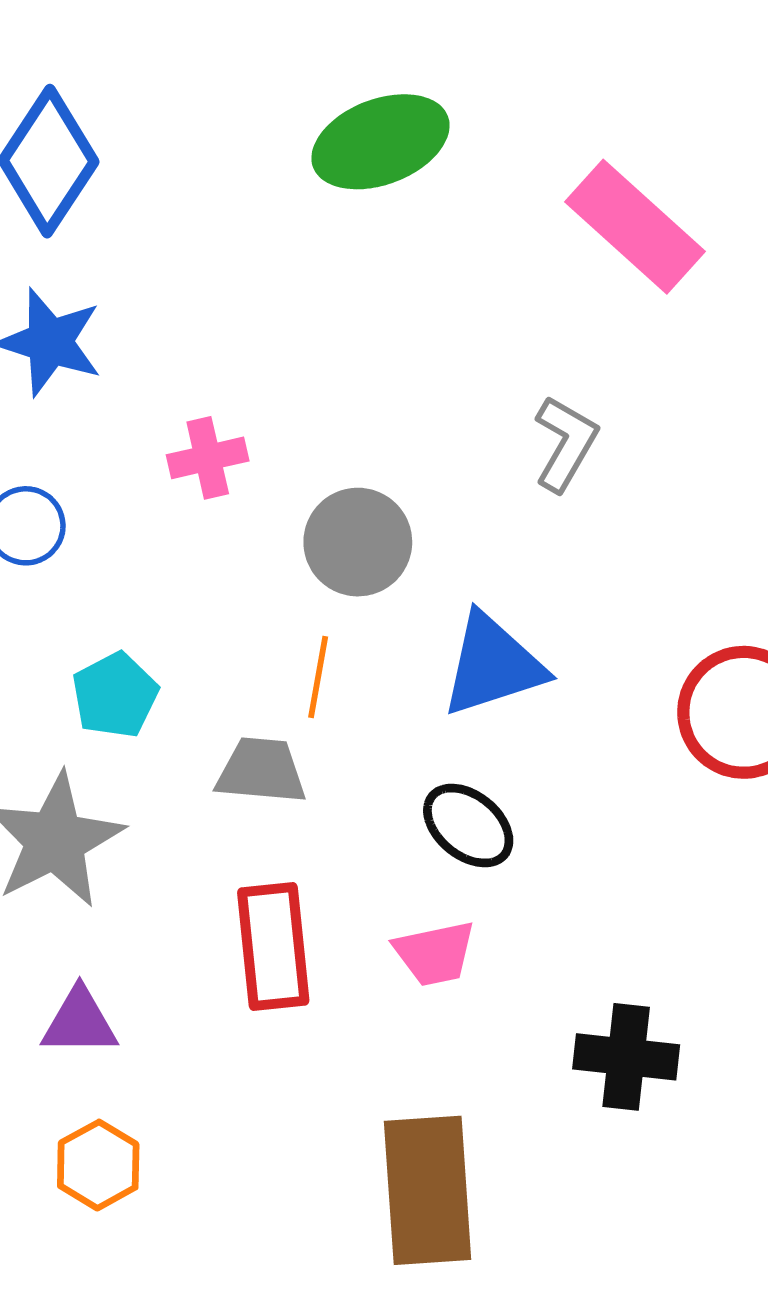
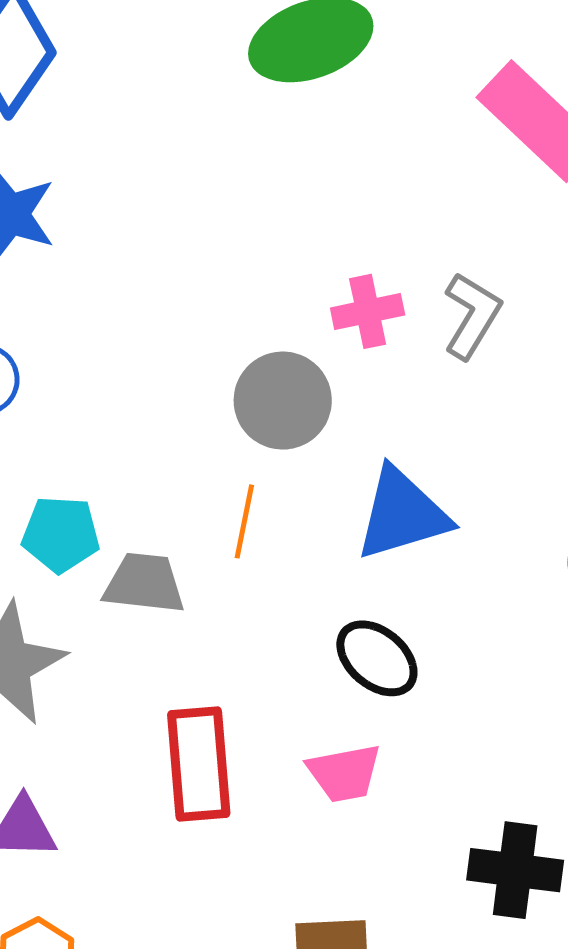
pink cross: (208, 458) -> (368, 311), moved
cyan pentagon: (115, 695) -> (61, 534), turned 30
gray trapezoid: (261, 771) -> (144, 583), moved

